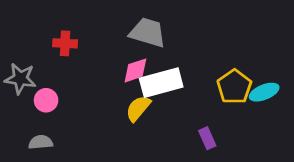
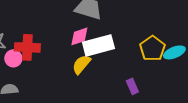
red cross: (65, 43) -> (27, 47), moved, size x1.4

